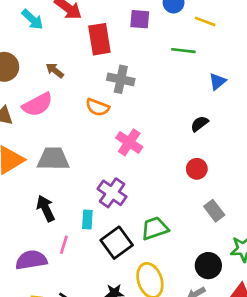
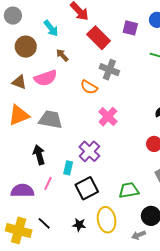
cyan arrow: (32, 19) -> (51, 28), moved
red rectangle: (99, 39) -> (99, 38), turned -45
green trapezoid: (155, 228) -> (129, 190), moved

